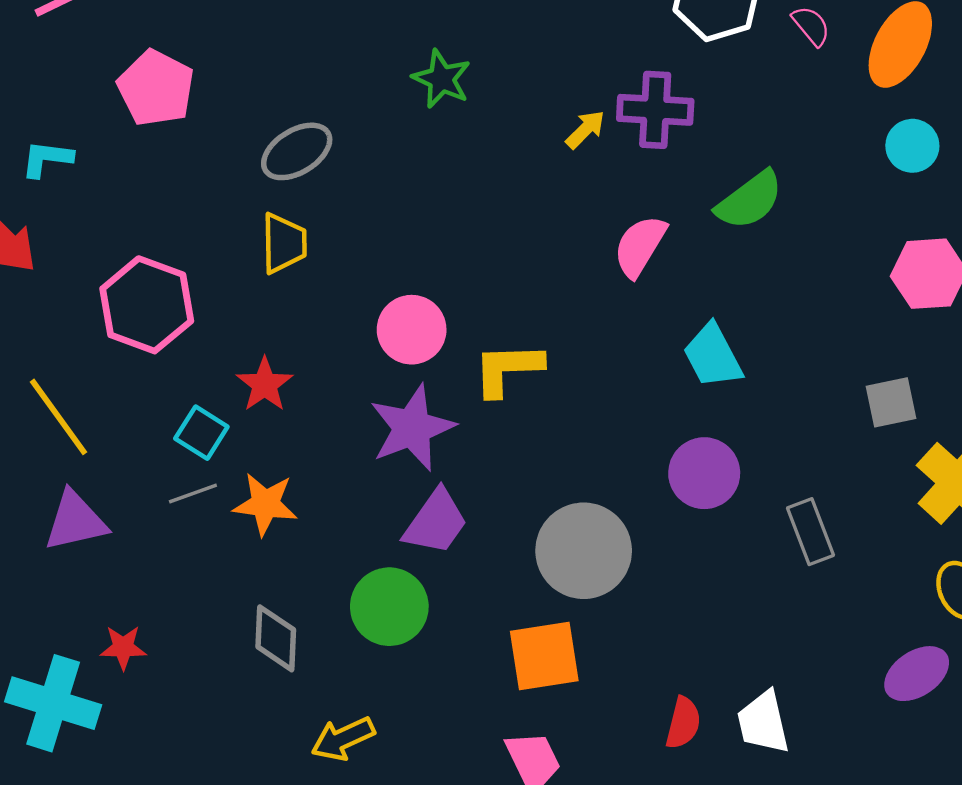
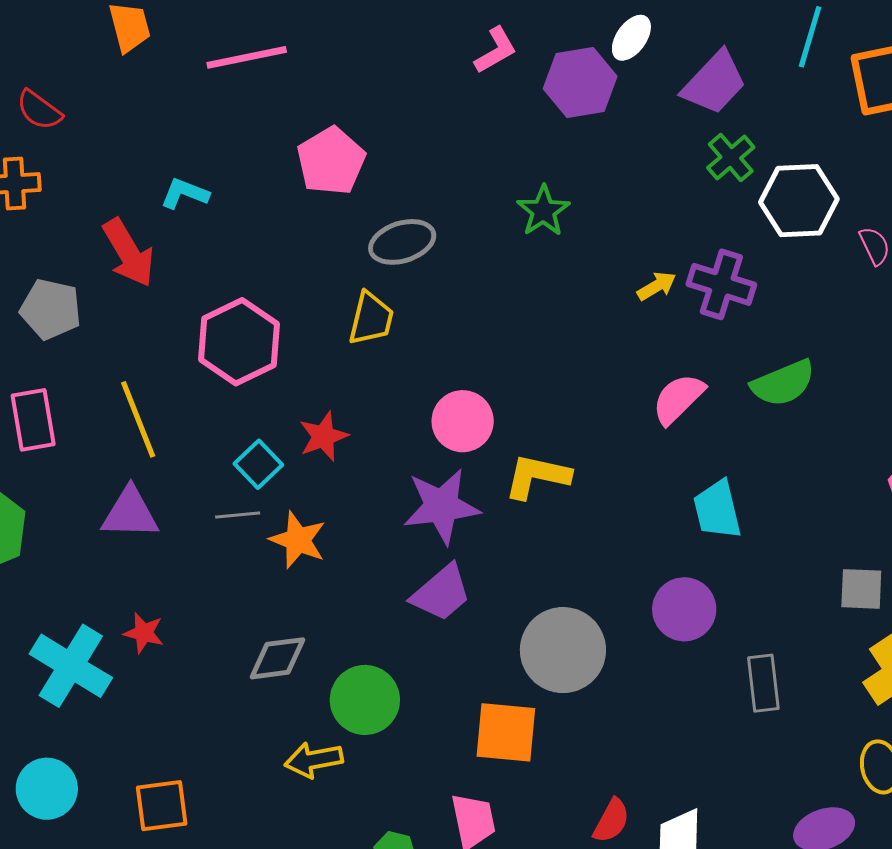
pink pentagon: (156, 88) -> (331, 161), moved
green circle: (389, 607) -> (365, 700), moved
gray diamond: (276, 638) -> (278, 658), turned 66

